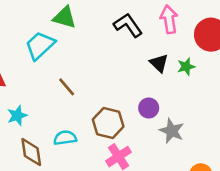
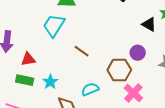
black triangle: (159, 63) -> (149, 24), moved
purple circle: (149, 108) -> (138, 53), moved

